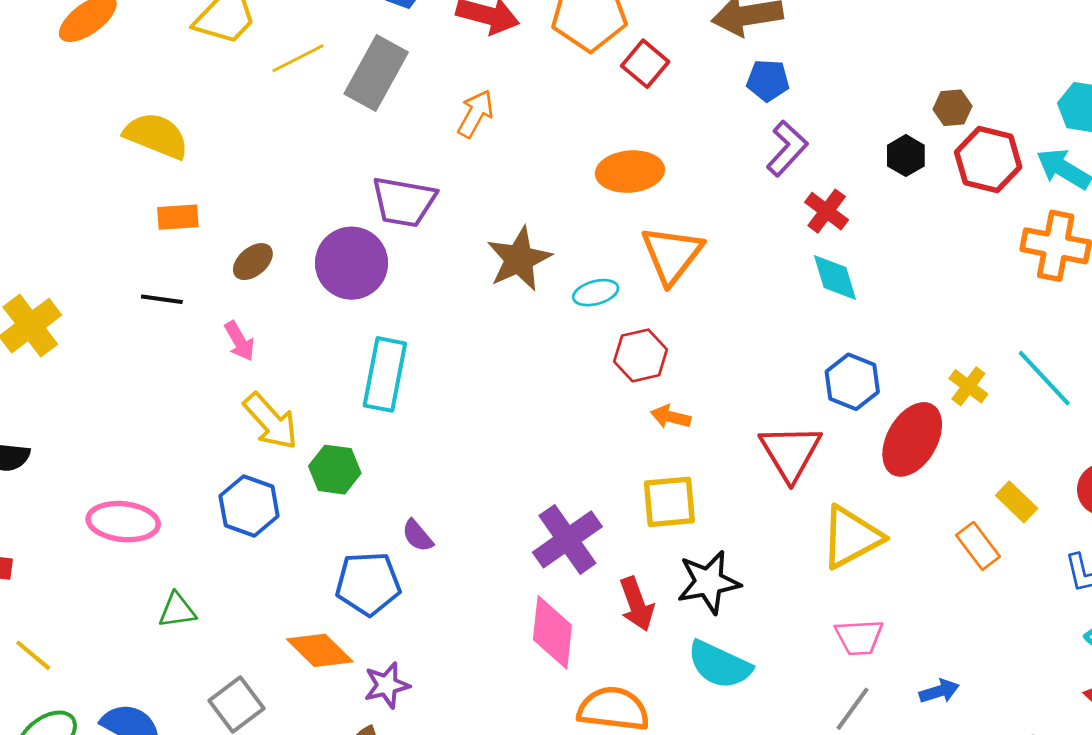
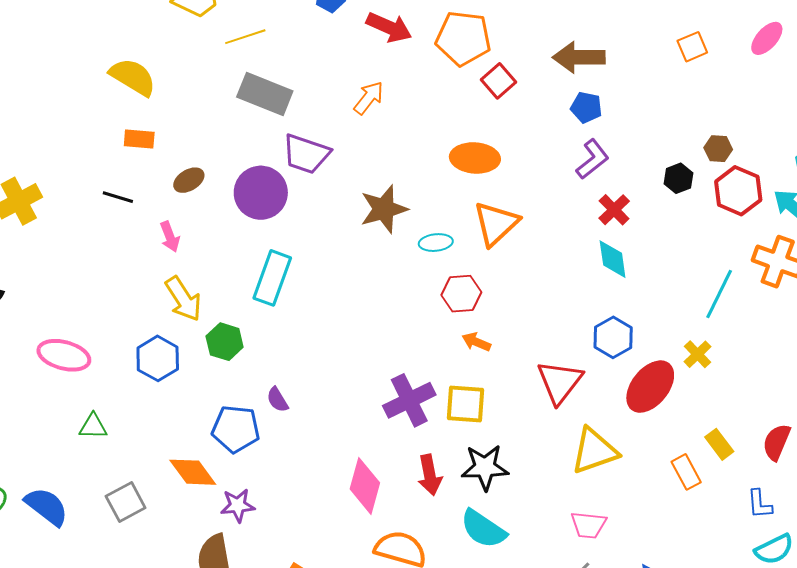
gray rectangle: (376, 73) -> (265, 94), moved, turned 74
cyan line: (1044, 378) -> (719, 294), moved, turned 60
purple cross: (567, 539) -> (409, 400), moved

